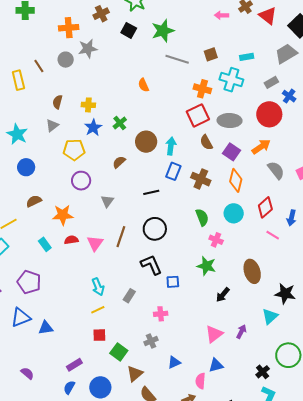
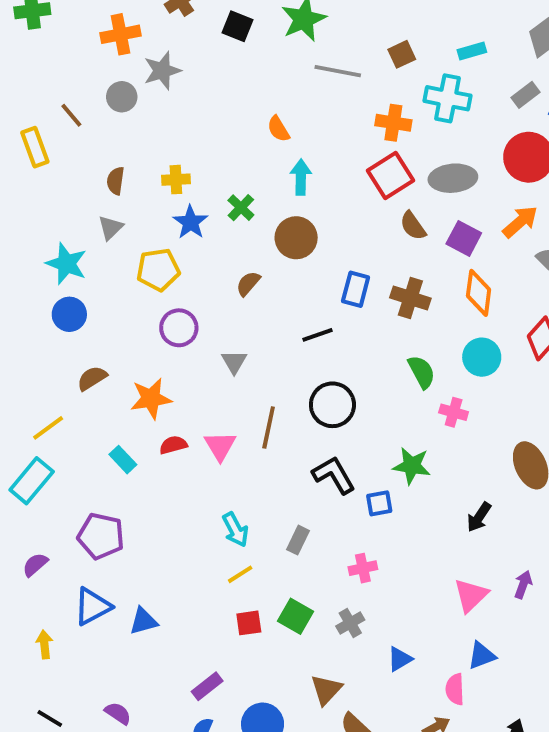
cyan star: (17, 134) -> (66, 264), moved
cyan arrow: (171, 146) -> (301, 177), moved
green star: (206, 266) -> (412, 466), moved
green square: (119, 352) -> (296, 616), moved

